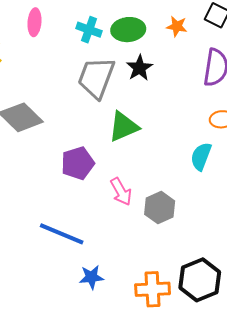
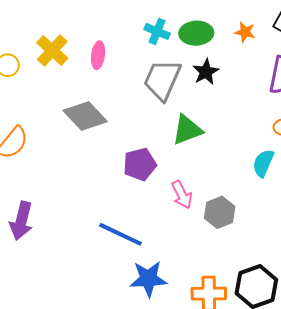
pink ellipse: (34, 22) -> (98, 55), moved
blue star: (91, 277) -> (148, 279), size x1.5

